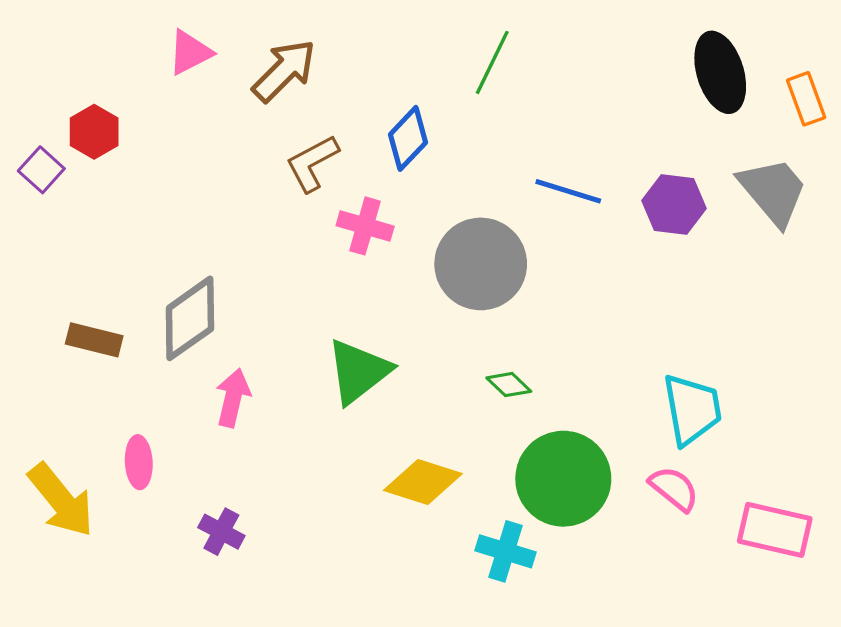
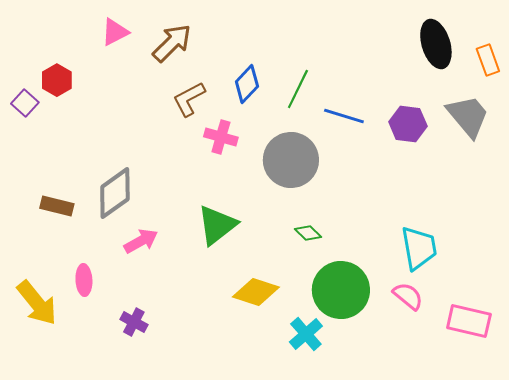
green line: (492, 62) -> (298, 89), moved
pink arrow: (233, 398) -> (141, 241), turned 48
cyan cross: (505, 551) -> (306, 334), turned 32

